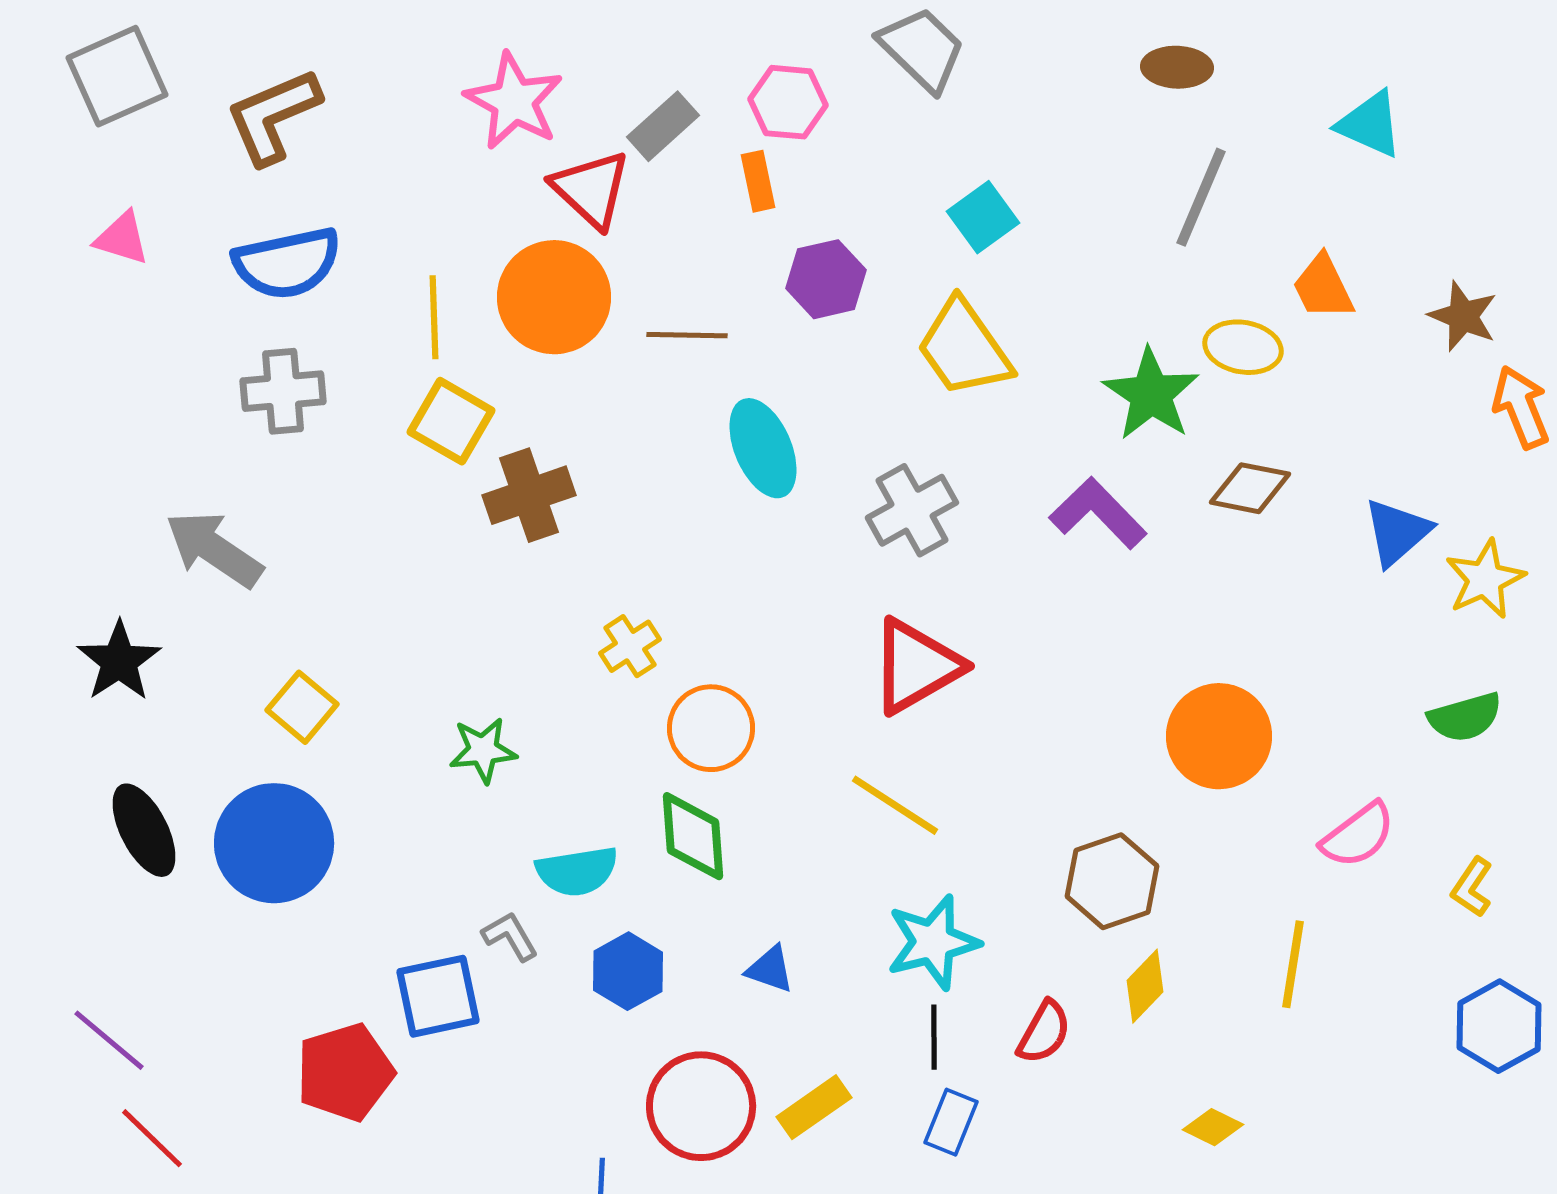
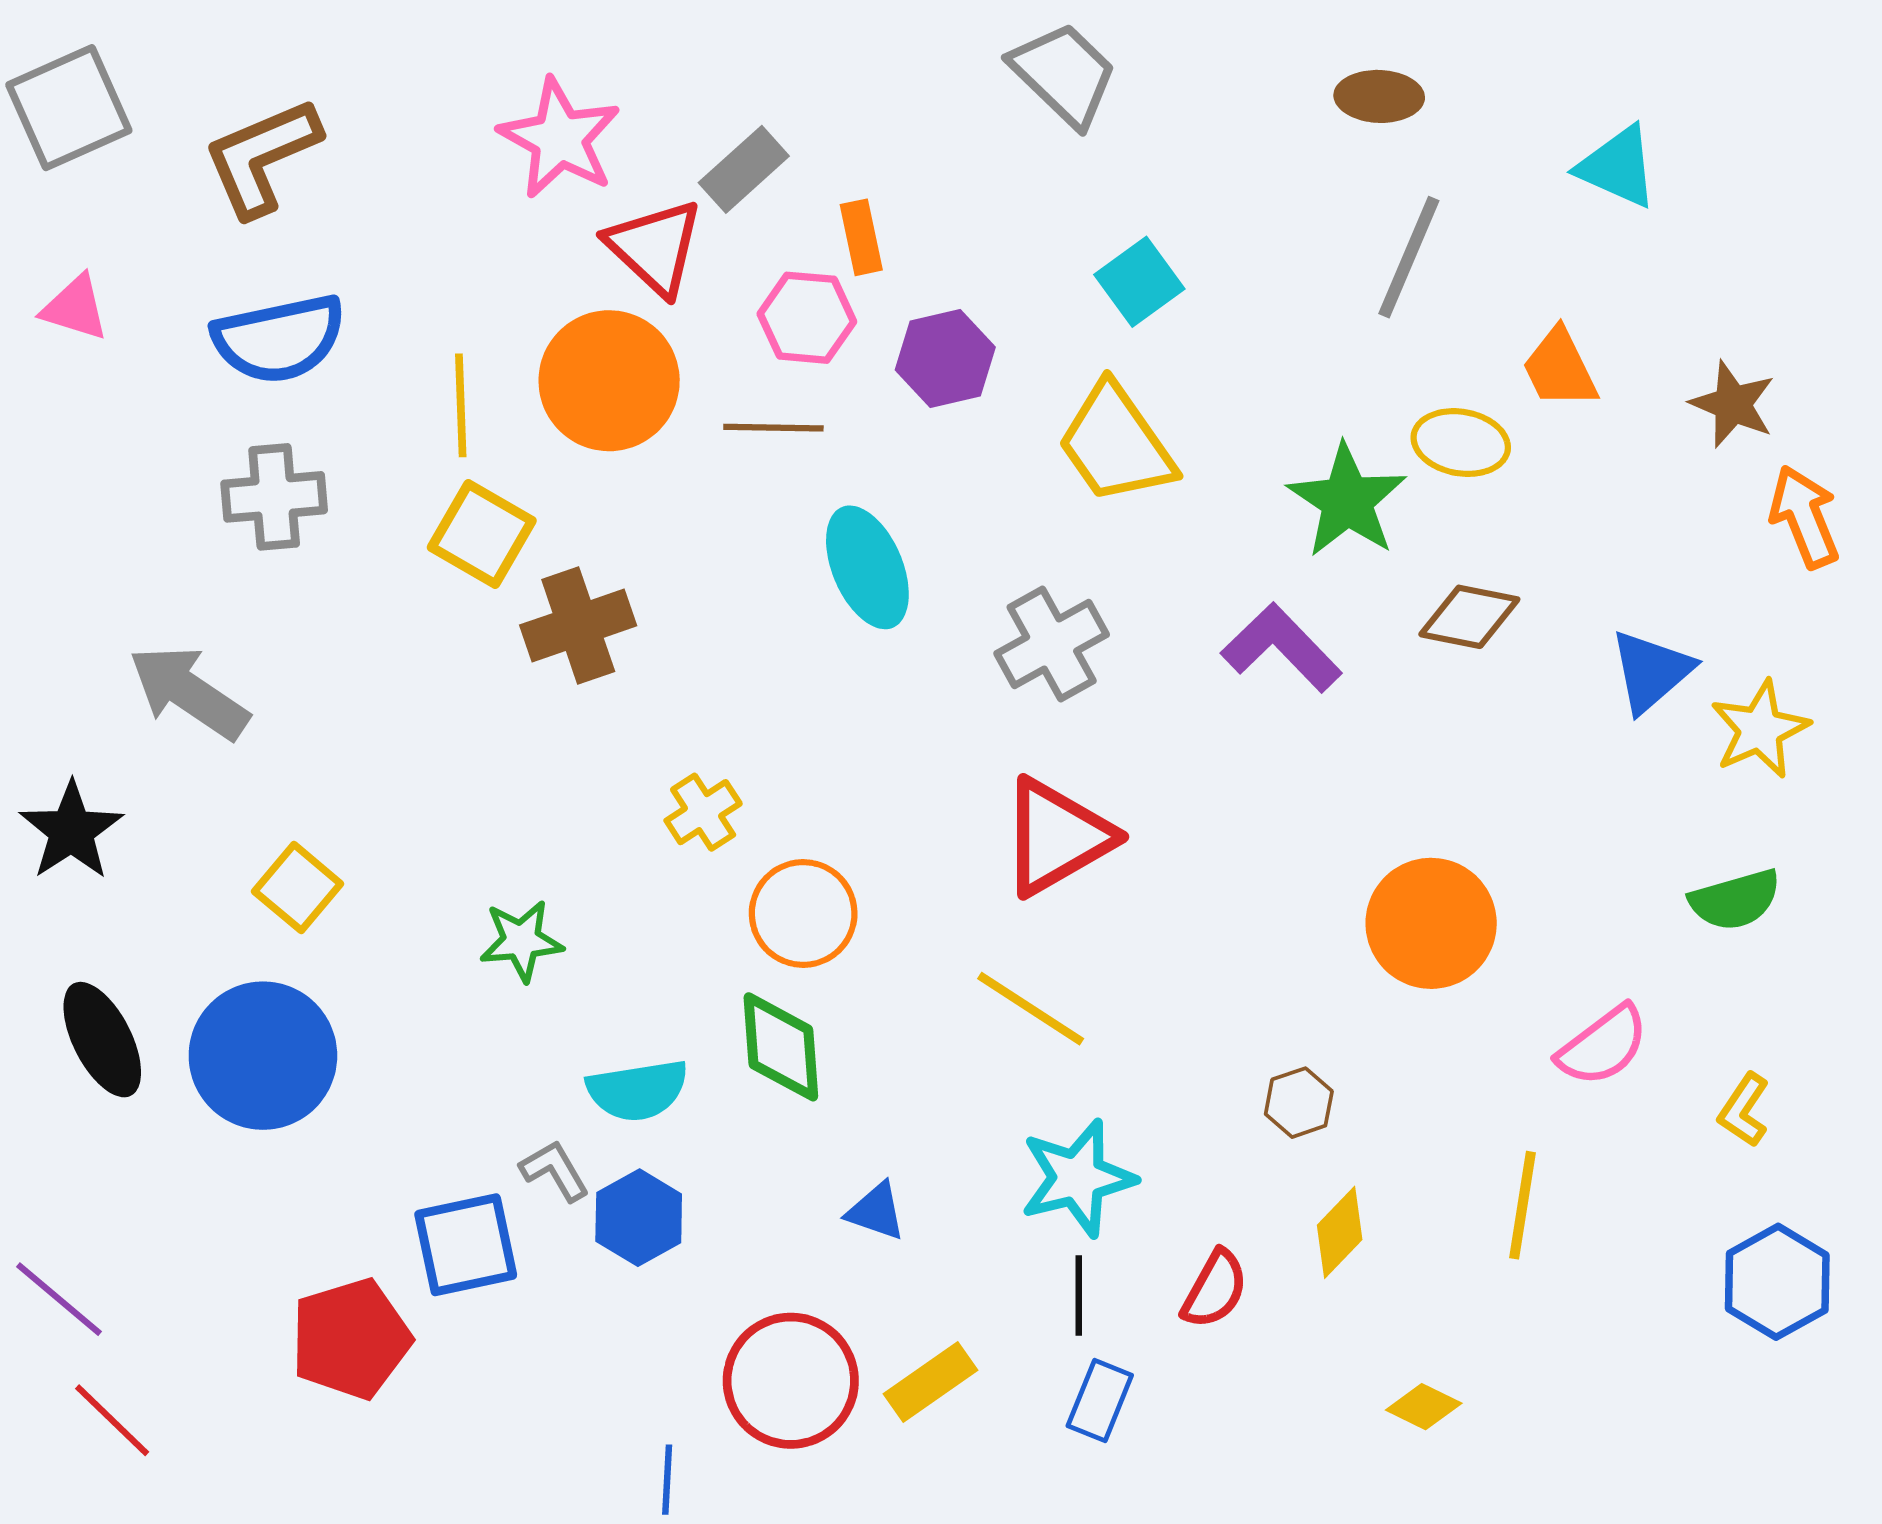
pink hexagon: (788, 102) -> (807, 318), moved
brown hexagon: (1112, 881) -> (1299, 1103), size x0.6
blue hexagon: (628, 971) -> (639, 1218), moved

